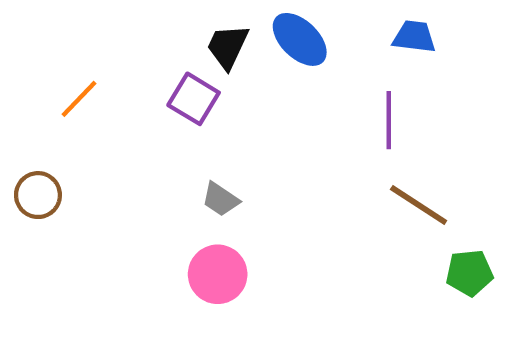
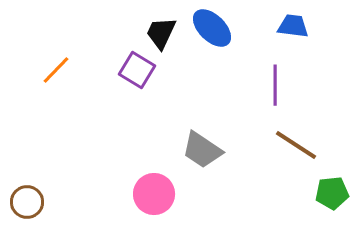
brown circle: (38, 195) -> (27, 202), moved
gray trapezoid: (220, 199) -> (202, 150), moved, size x1.5

